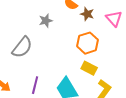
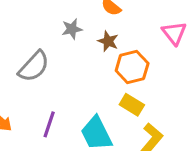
brown star: (87, 14) -> (108, 41), moved

